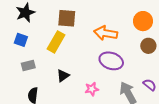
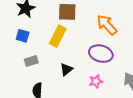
orange arrow: (106, 33) -> (107, 25), turned 40
purple ellipse: (111, 61) -> (101, 54), moved

